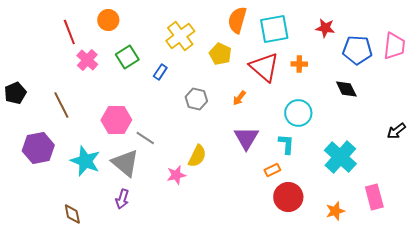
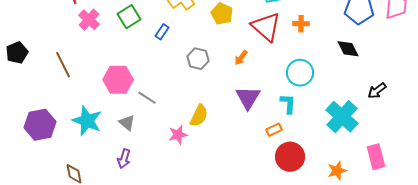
black arrow: (396, 131) -> (377, 91), moved
purple hexagon: (38, 148) -> (40, 125), moved
gray triangle: (125, 163) -> (127, 123), size x0.6

